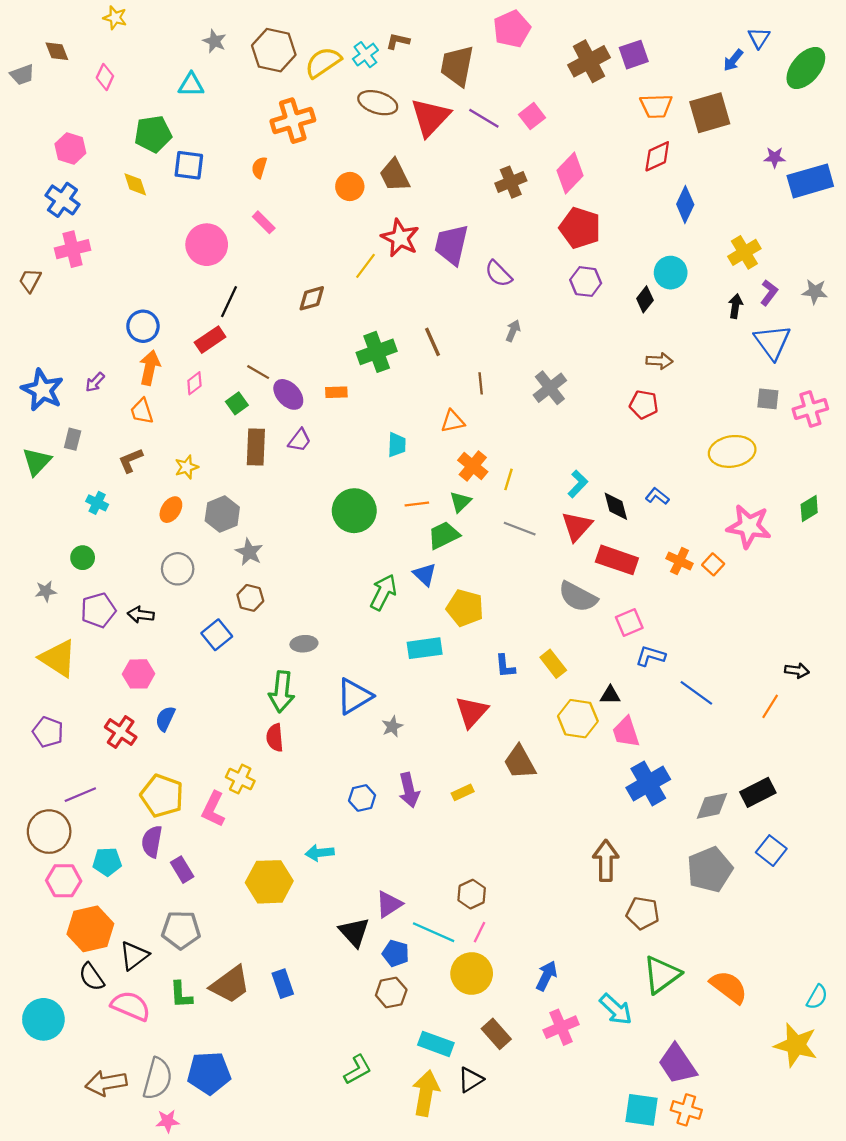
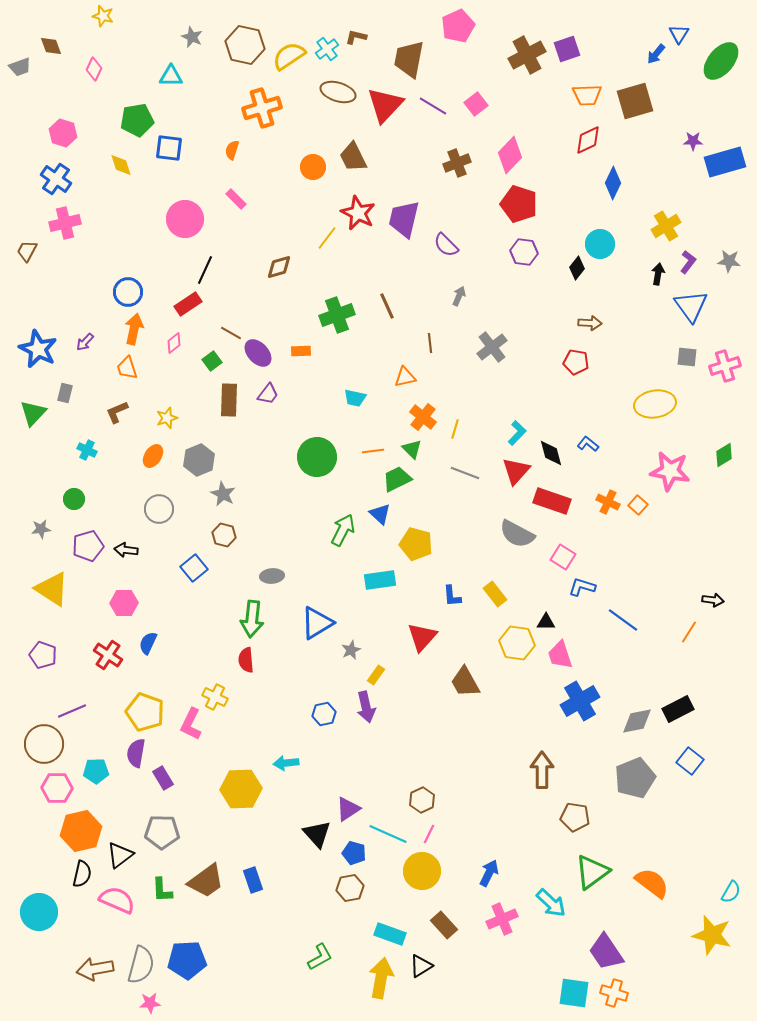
cyan trapezoid: (397, 445) -> (355, 398), turned 100
green triangle: (460, 502) -> (412, 449), turned -30
pink square: (629, 622) -> (563, 557), turned -35
yellow rectangle: (463, 792) -> (376, 675), moved, turned -30
black semicircle: (92, 977) -> (82, 874), turned -132

